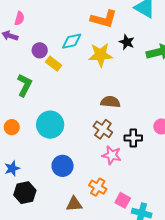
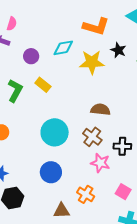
yellow rectangle: (54, 64) -> (43, 85), moved
cyan circle: (50, 125) -> (55, 132), moved
pink square: (123, 200) -> (123, 192), moved

